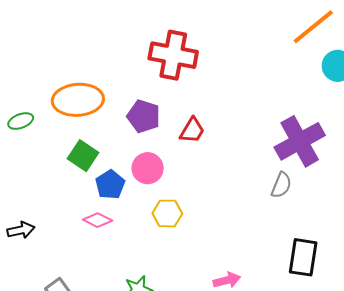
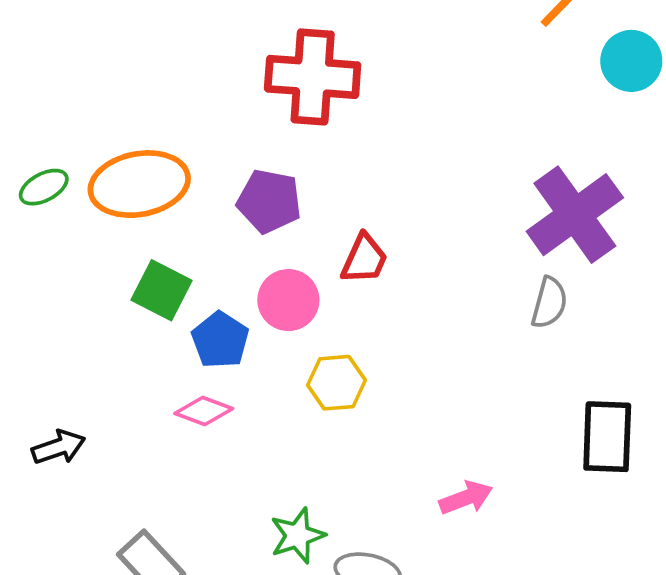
green ellipse: (21, 121) -> (44, 187), moved
red trapezoid: (192, 130) -> (364, 259), moved

